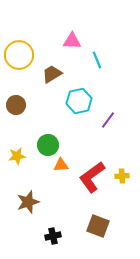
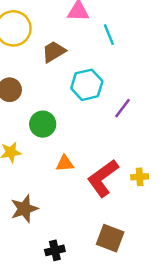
green circle: (48, 145) -> (43, 124), moved

